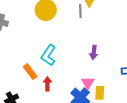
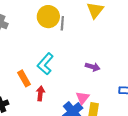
gray line: (80, 11) -> (62, 23), moved
purple arrow: (94, 52) -> (93, 67), turned -88

